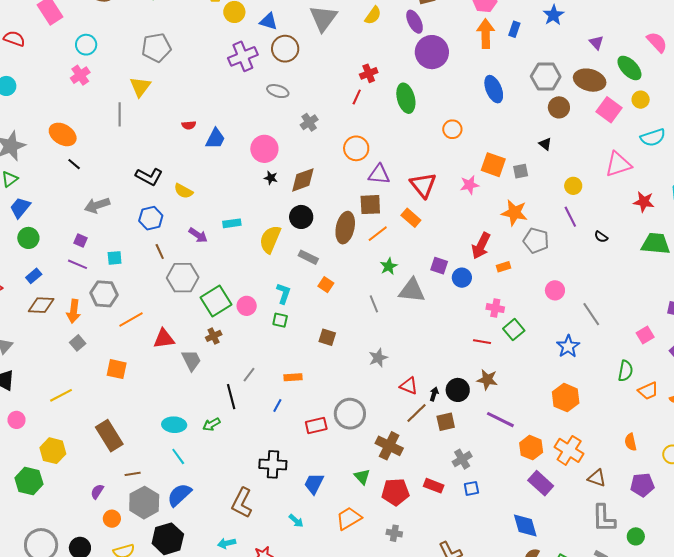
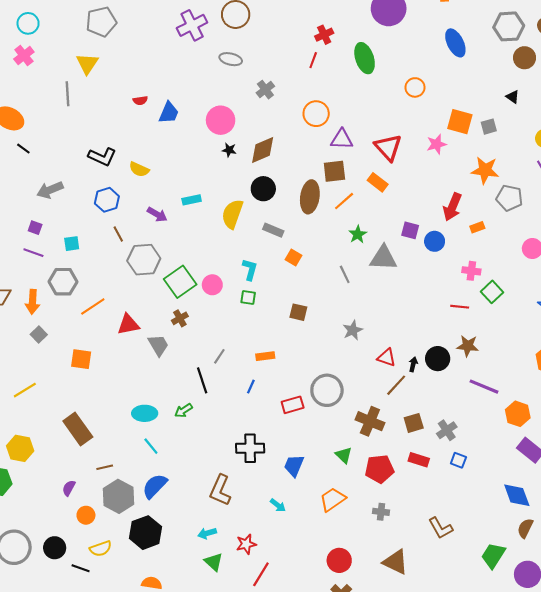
brown square: (446, 422) -> (414, 423), moved
blue square: (471, 488) -> (458, 460), turned 35

